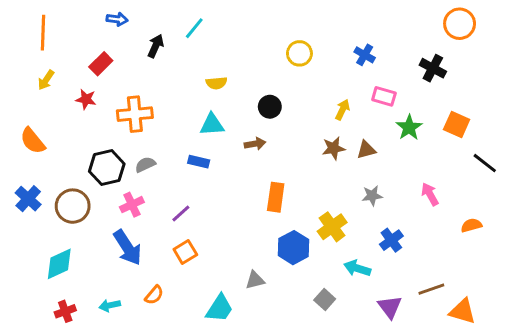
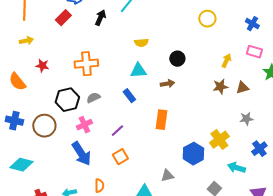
yellow circle: (299, 53) -> (207, 19), moved
blue cross: (365, 55) -> (252, 24), moved
red rectangle: (101, 64) -> (63, 18), moved
yellow arrow: (46, 80) -> (26, 41), turned -136
red star: (86, 99) -> (42, 66), moved
blue rectangle: (199, 162) -> (129, 96), turned 40
orange rectangle: (276, 197) -> (161, 120), moved
blue cross: (28, 199) -> (14, 121), turned -30
cyan diamond: (59, 264) -> (21, 165), moved, turned 40
orange semicircle: (154, 295) -> (99, 186), turned -40

